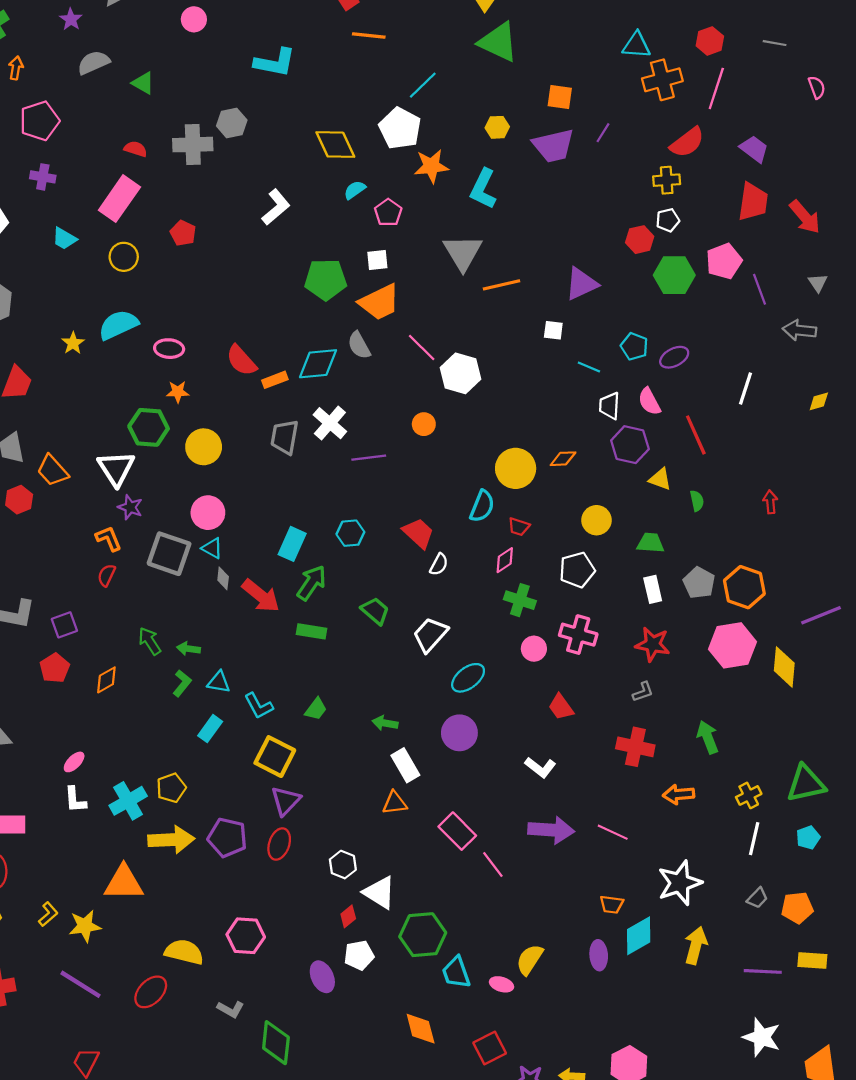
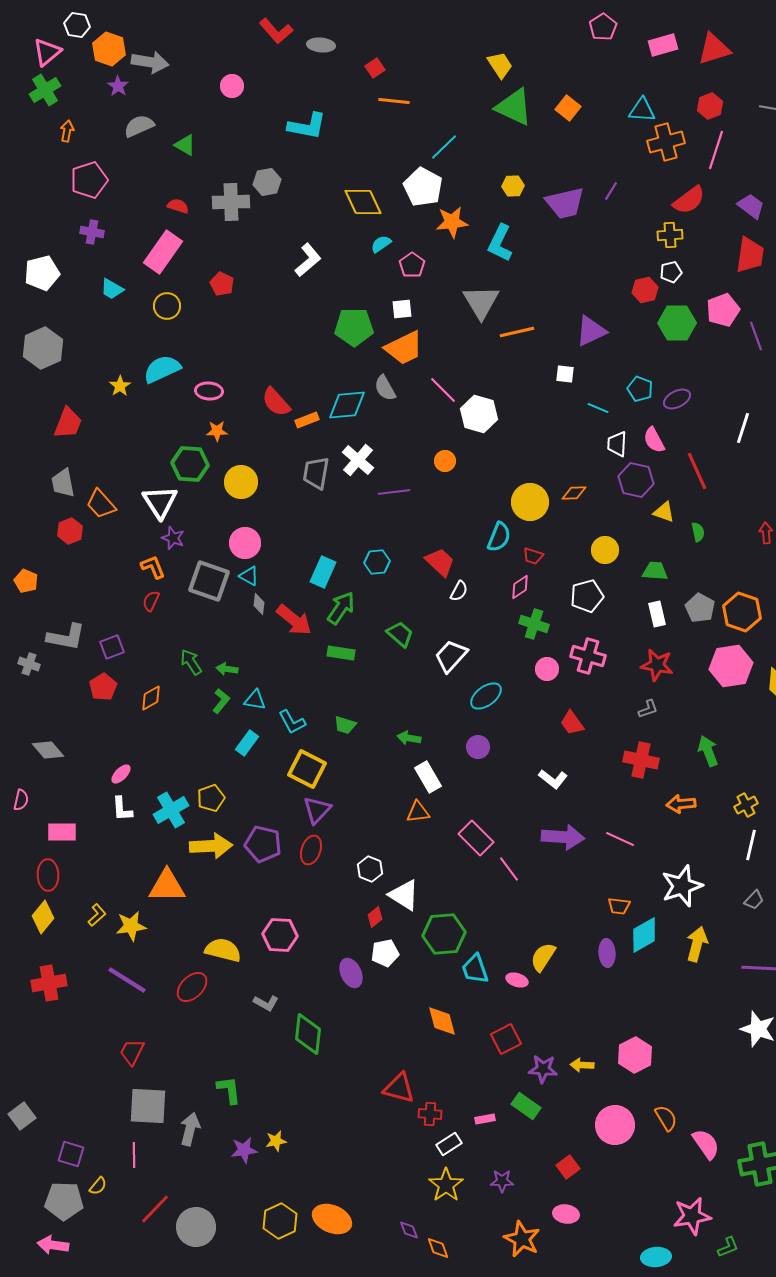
orange square: (560, 97) -> (568, 108), moved, turned 30
green trapezoid: (316, 709) -> (345, 725), turned 70
purple circle: (459, 733) -> (478, 747), size x0.7

